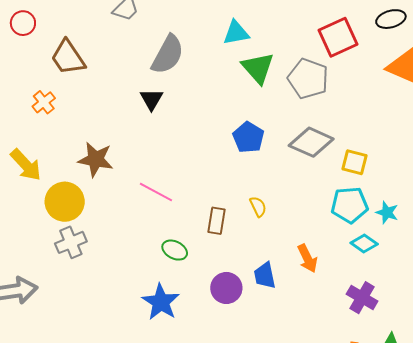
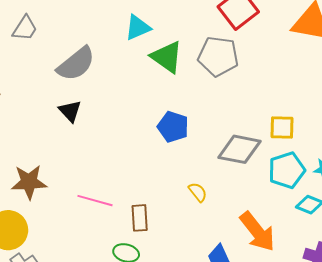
gray semicircle: (168, 55) -> (76, 64), turned 36
gray diamond: (311, 142) -> (240, 149), moved
brown rectangle: (217, 221) -> (140, 218), moved
orange arrow: (307, 258) -> (257, 232), size x1.5

